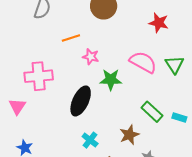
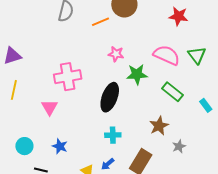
orange line: (71, 38) -> (101, 22), moved
green rectangle: (152, 112) -> (173, 92), moved
cyan rectangle: (179, 117) -> (206, 105), turned 40
cyan cross: (90, 140) -> (113, 135), moved, turned -35

